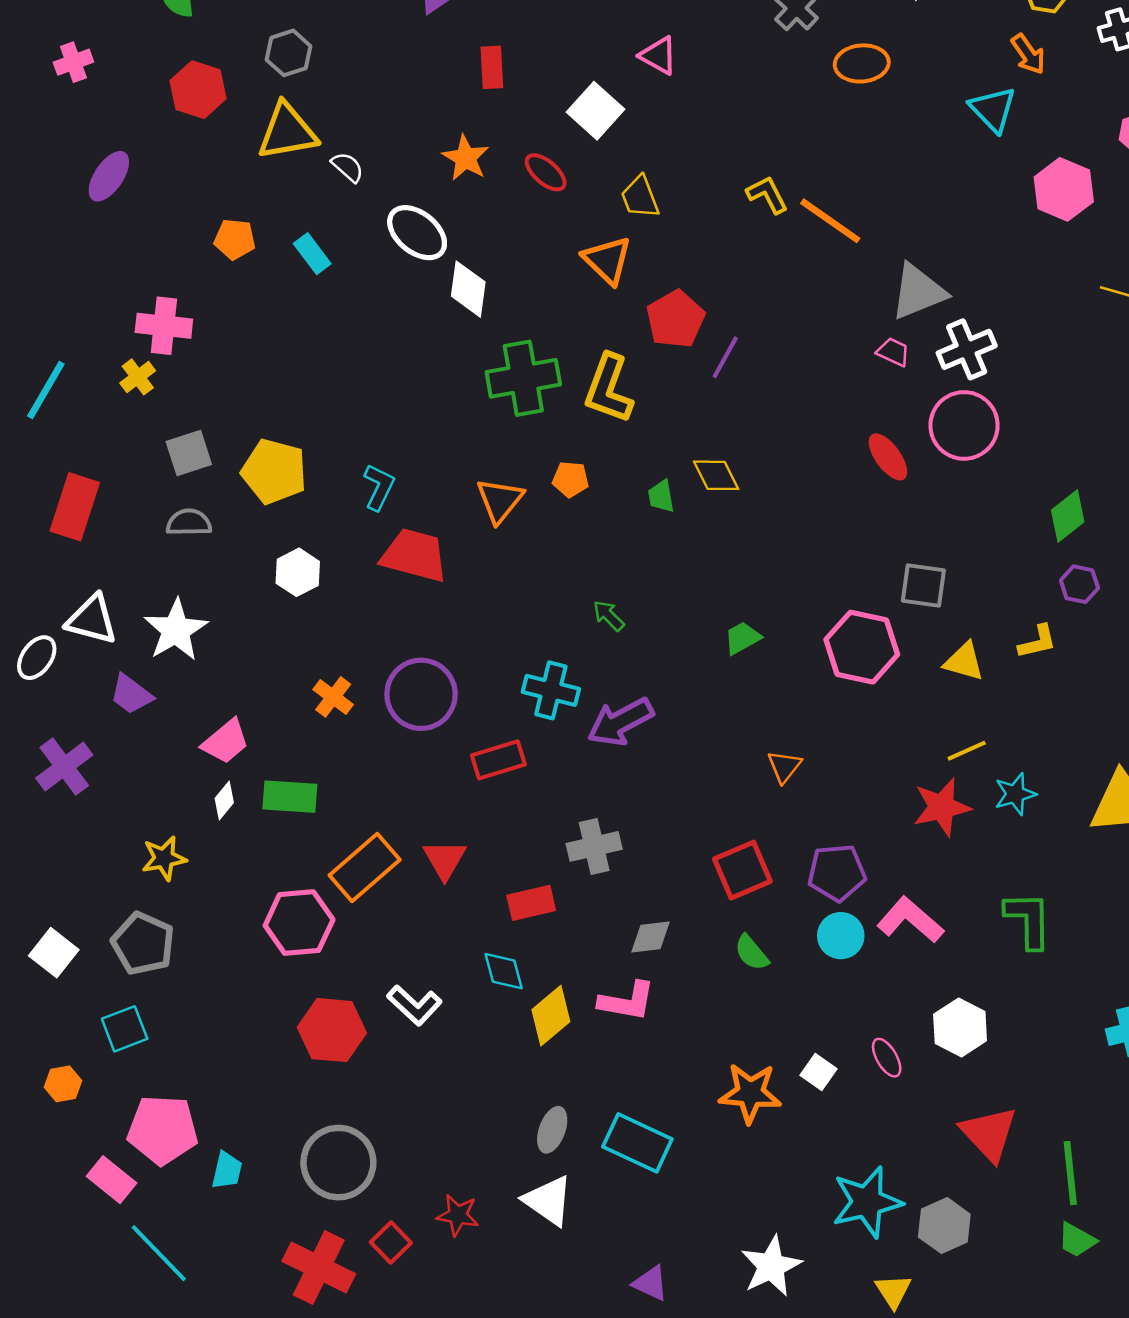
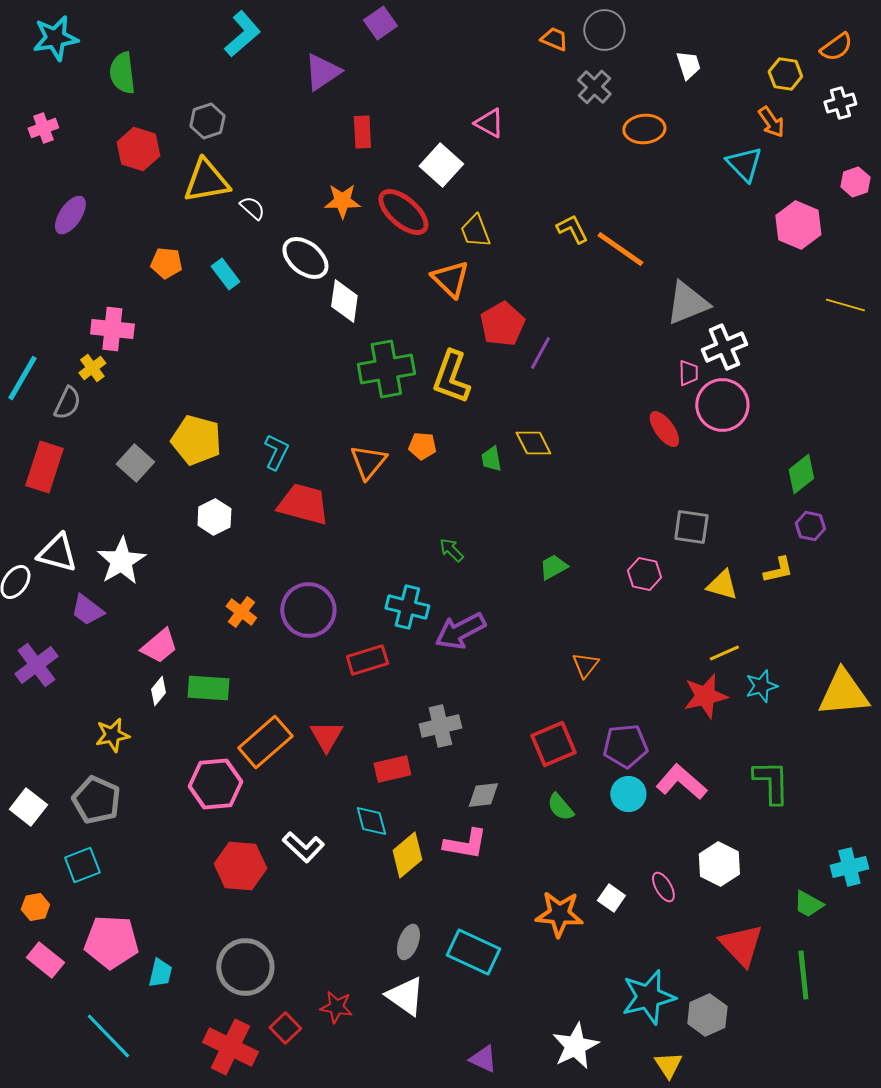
orange star: (466, 158) -> (342, 201), turned -30
red ellipse: (546, 172) -> (403, 212), size x1.6
pink trapezoid: (893, 352) -> (688, 373), moved, turned 64
gray square: (189, 453) -> (135, 463), moved, turned -30
gray semicircle: (189, 523) -> (67, 403), moved, turned 116
pink hexagon: (862, 647) -> (644, 574), size x0.6
pink rectangle: (111, 1180) -> (45, 960), moved
green trapezoid: (1077, 1240) -> (808, 904), moved

